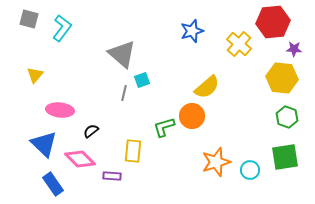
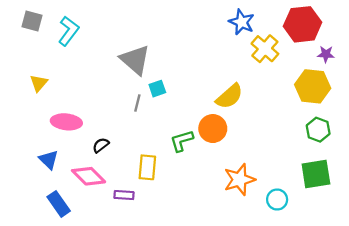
blue star: (192, 31) -> (242, 22), moved, turned -30
blue triangle: (44, 144) -> (49, 160), size x0.7
cyan circle: (250, 170) -> (277, 200), moved

